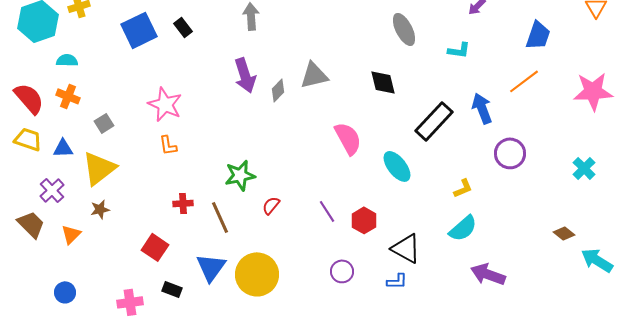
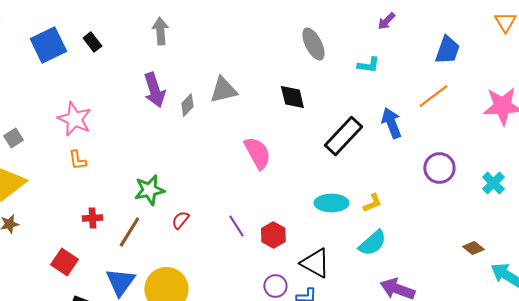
purple circle: (510, 153) -> (439, 168), moved
cyan ellipse: (397, 166) -> (331, 203), moved, turned -52
brown line: (220, 217) -> (129, 232), turned 56
purple circle: (342, 271) -> (275, 286), moved

